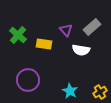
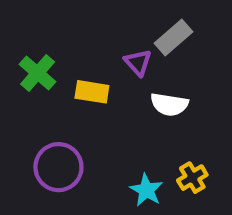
gray rectangle: (92, 27) -> (174, 37), moved
yellow cross: (100, 92) -> (192, 178), moved

